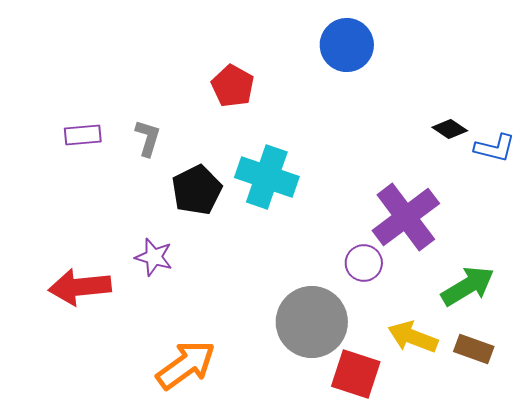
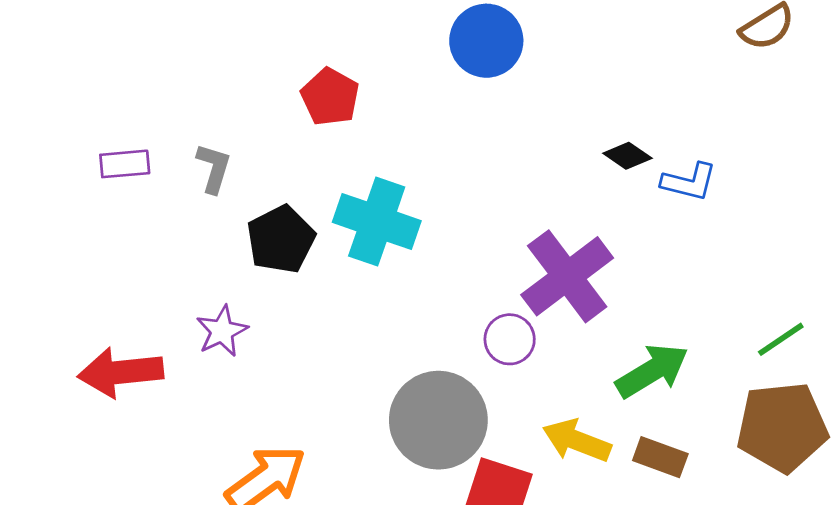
purple star: (154, 257) -> (222, 331), turned 30

